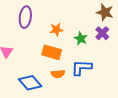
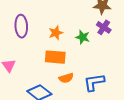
blue L-shape: (81, 68) -> (94, 82), moved

